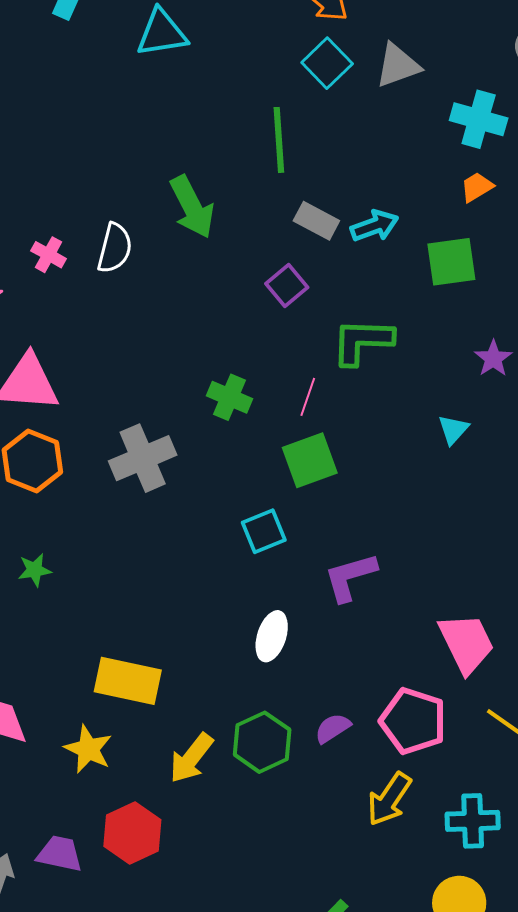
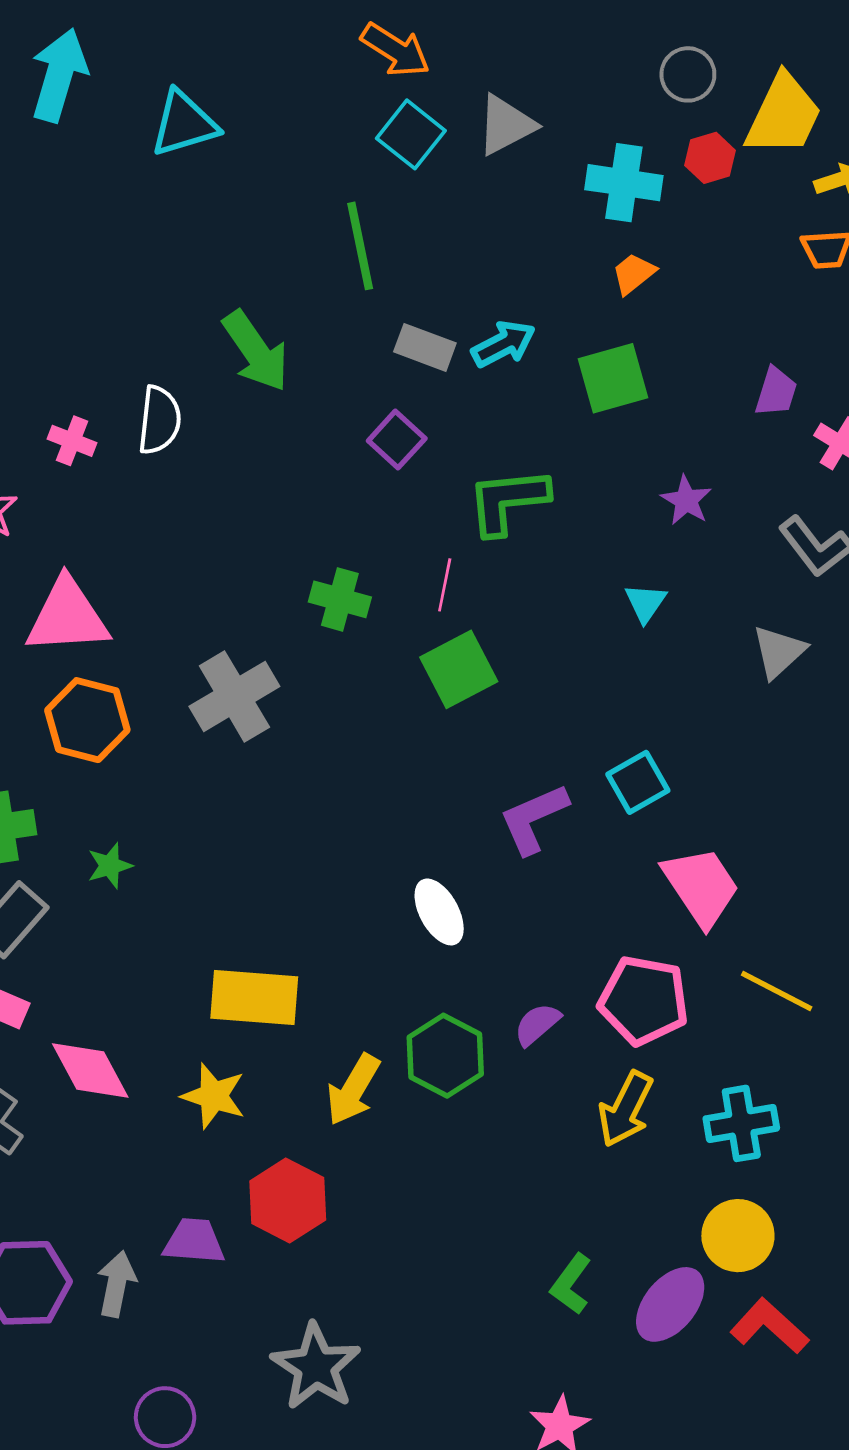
cyan square: (264, 531) -> (638, 782), moved
white ellipse: (272, 636) -> (439, 912), turned -39

